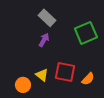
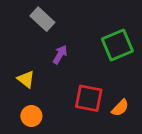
gray rectangle: (47, 18) -> (42, 19), moved
yellow triangle: (42, 75) -> (26, 79), moved

